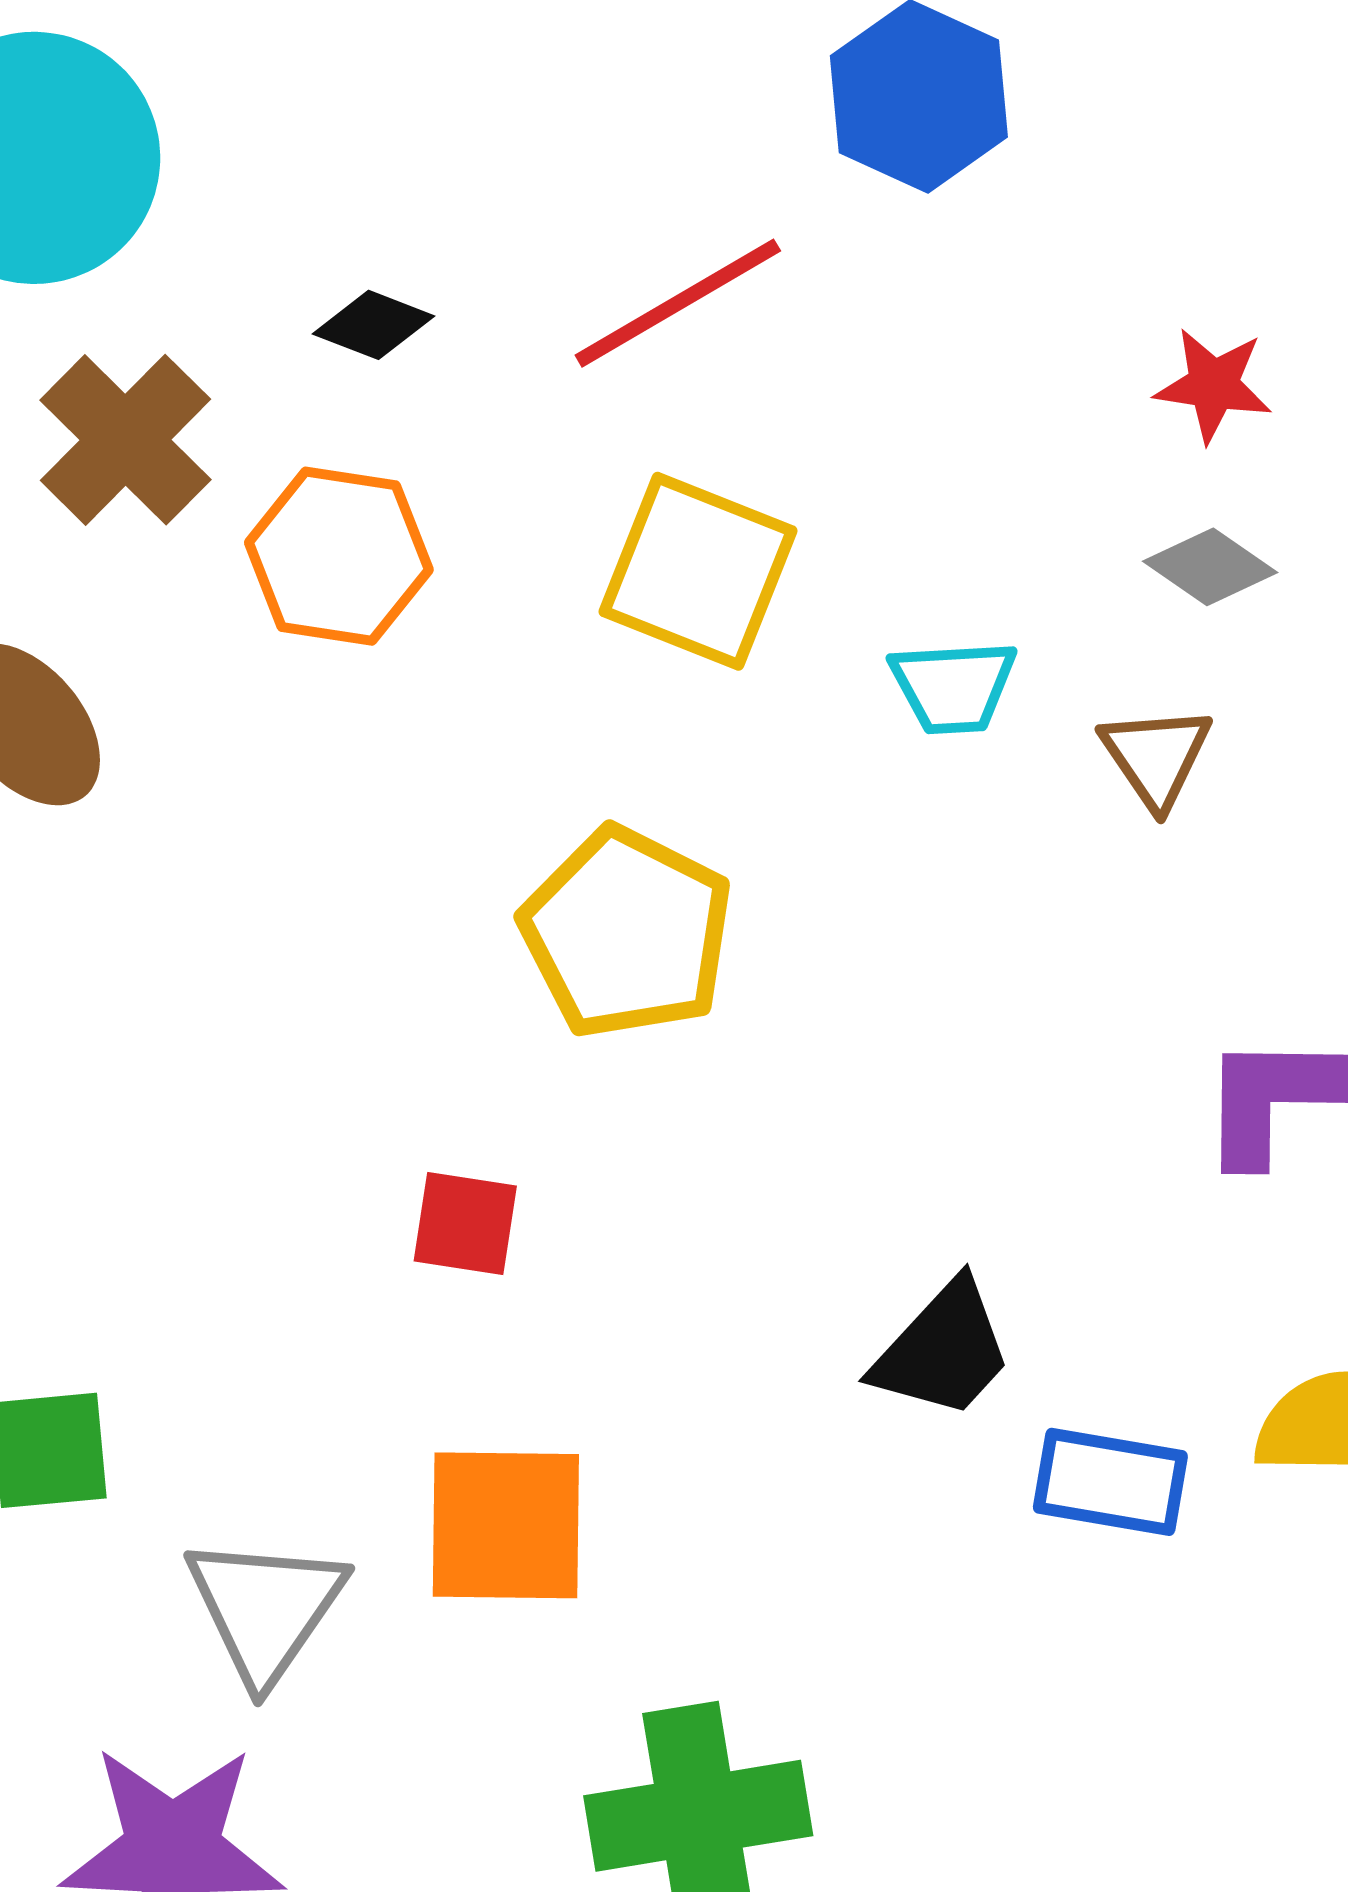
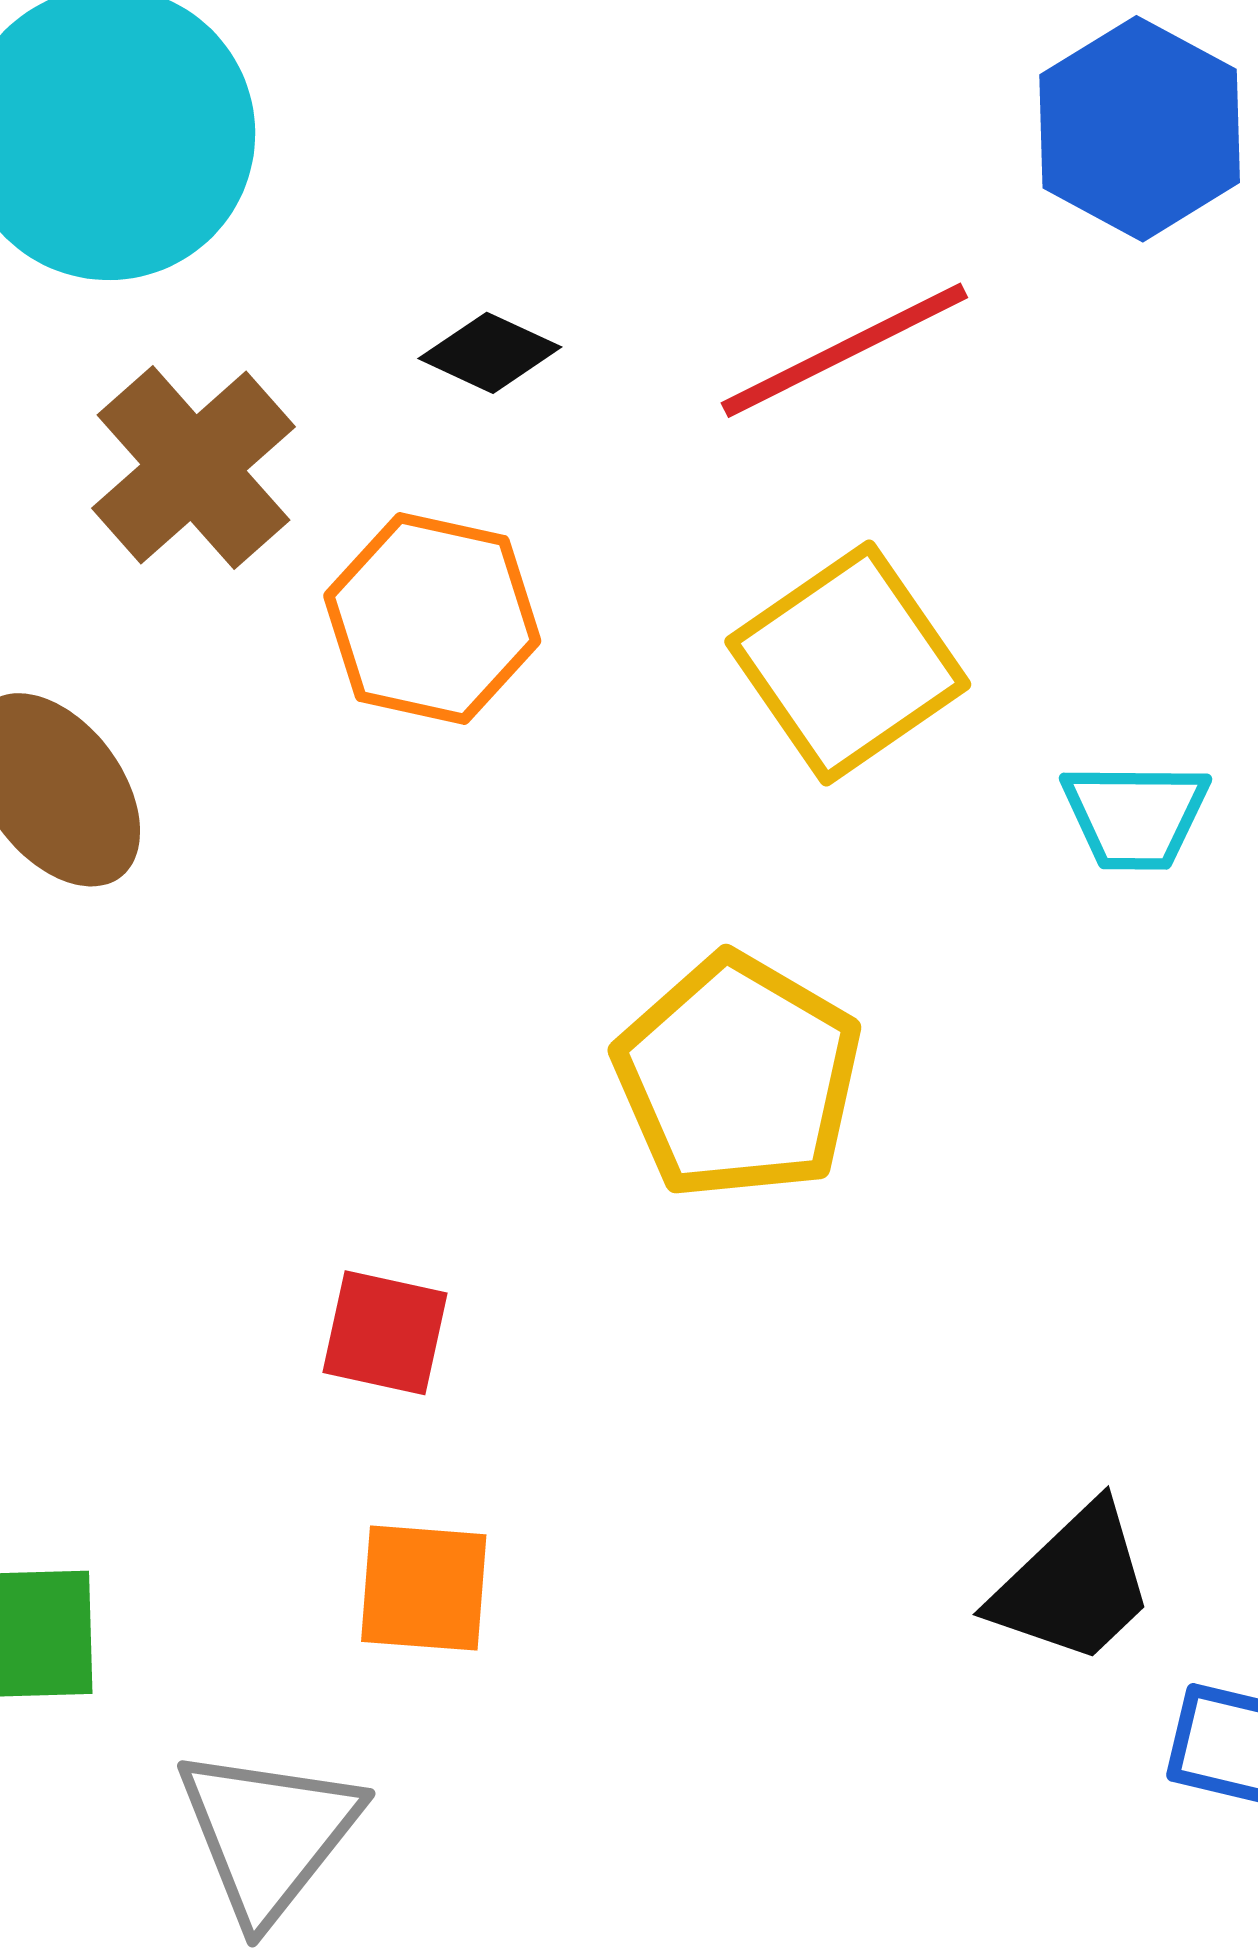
yellow square: (698, 571) -> (848, 663), turned 30
red square: (465, 1224) -> (385, 1333), moved
orange square: (506, 1525) -> (424, 1588), moved, size x0.7

